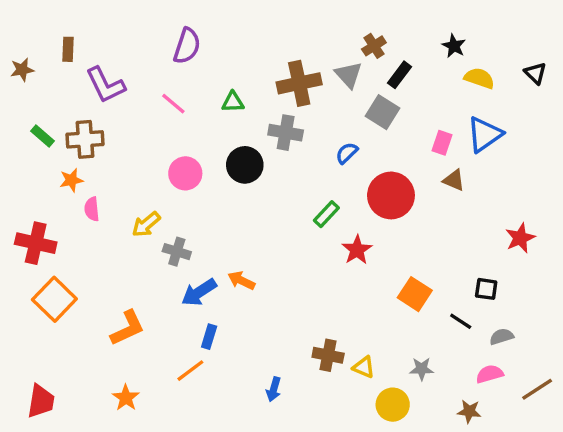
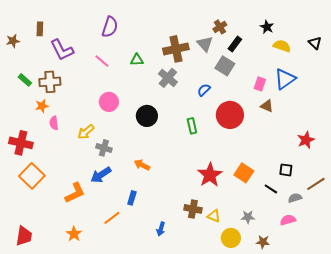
gray cross: (286, 133) -> (168, 78), turned 30
black circle: (245, 165) -> (147, 116), moved
green rectangle: (326, 214) -> (192, 126), turned -56
red star: (357, 250) -> (210, 175), moved, size x1.4
blue arrow: (199, 292) -> (101, 175), moved
blue rectangle: (209, 337) -> (132, 198), moved
brown line: (537, 389) -> (316, 184), moved
brown star: (469, 411) -> (263, 242), moved

